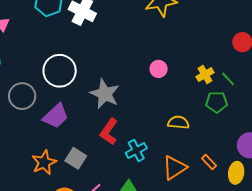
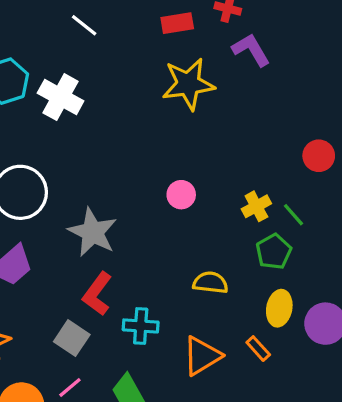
green pentagon: (217, 102) -> (274, 252), turned -30
cyan cross: (136, 151) -> (141, 326), turned 30
gray square: (76, 158) -> (72, 338), moved
yellow ellipse: (236, 173) -> (279, 308), moved

